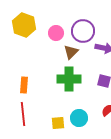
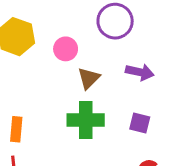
purple circle: (83, 31) -> (115, 21), moved

